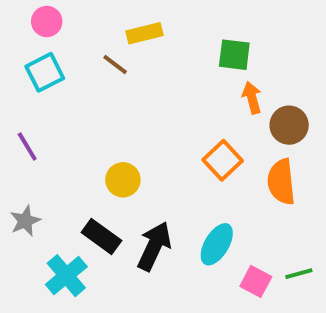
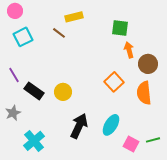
pink circle: (47, 21) -> (15, 11), moved
black rectangle: (101, 236) -> (34, 91), moved

